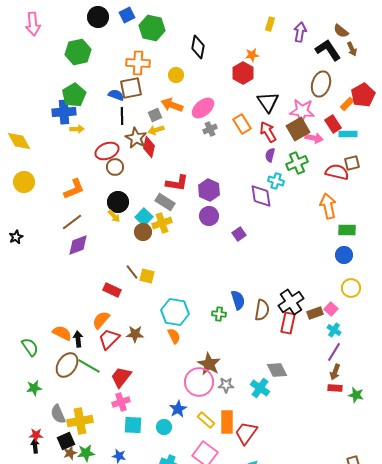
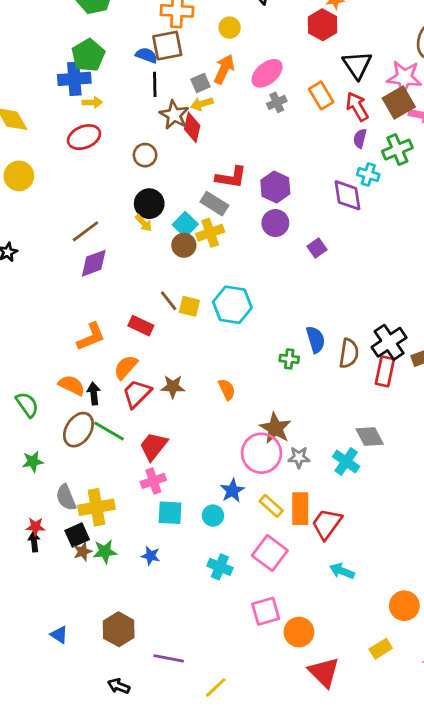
orange arrow: (172, 105) -> (224, 69), turned 95
red ellipse: (107, 151) -> (84, 137), moved
orange L-shape: (74, 189) -> (91, 337), moved
cyan hexagon: (175, 312) -> (232, 305), moved

